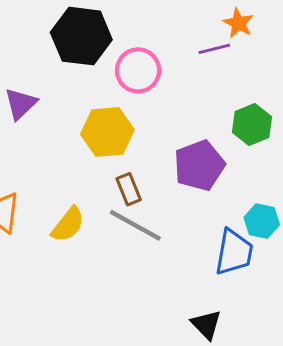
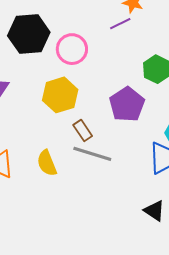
yellow semicircle: (68, 225) -> (47, 163), turned 132

